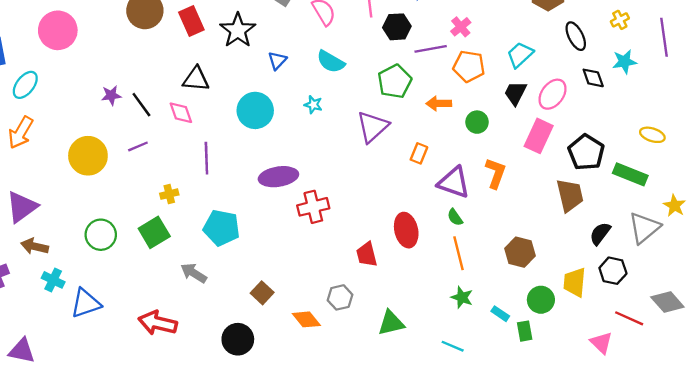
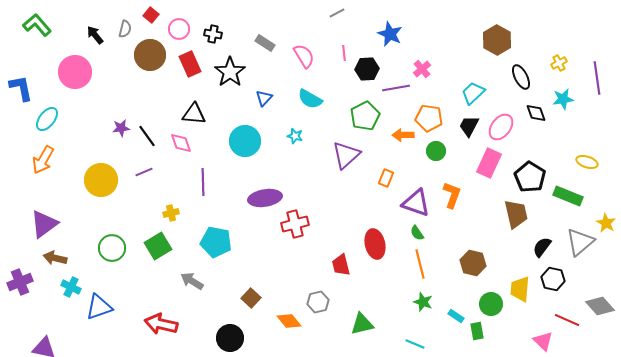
orange pentagon: (469, 66) -> (429, 118), moved

